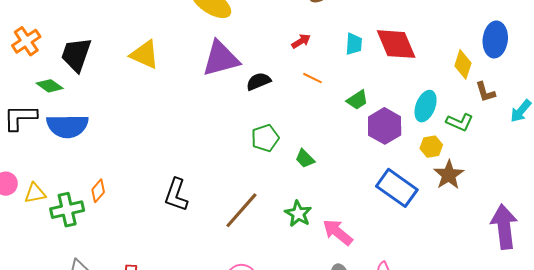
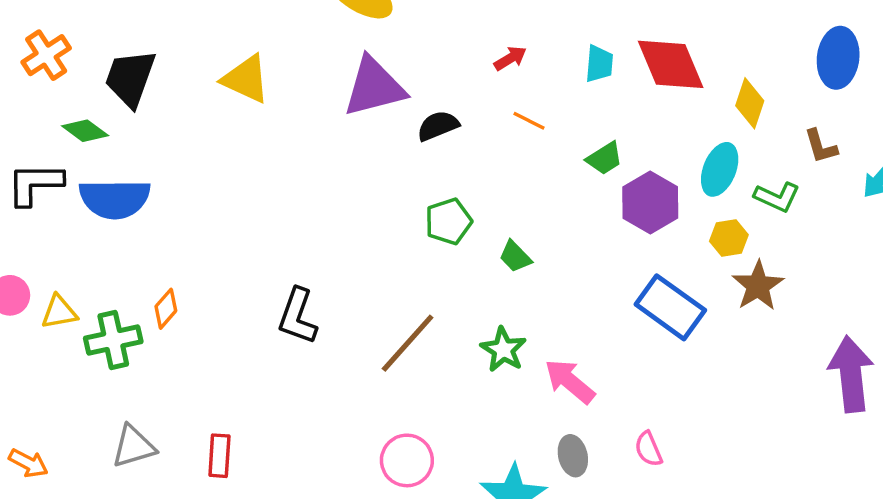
yellow diamond: (463, 64) -> (750, 103), moved

